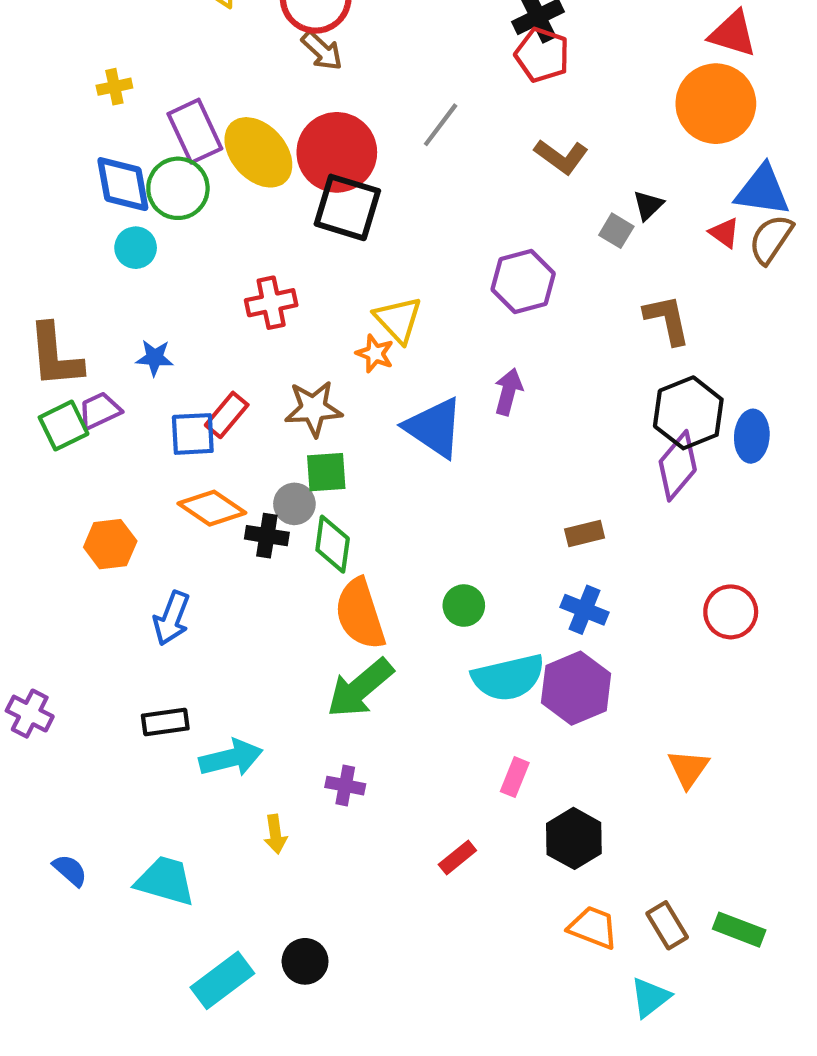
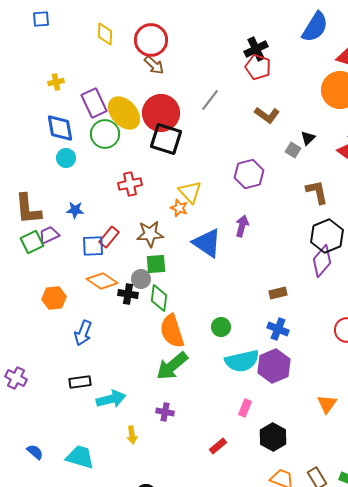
green circle: (178, 188) -> (105, 134), moved

